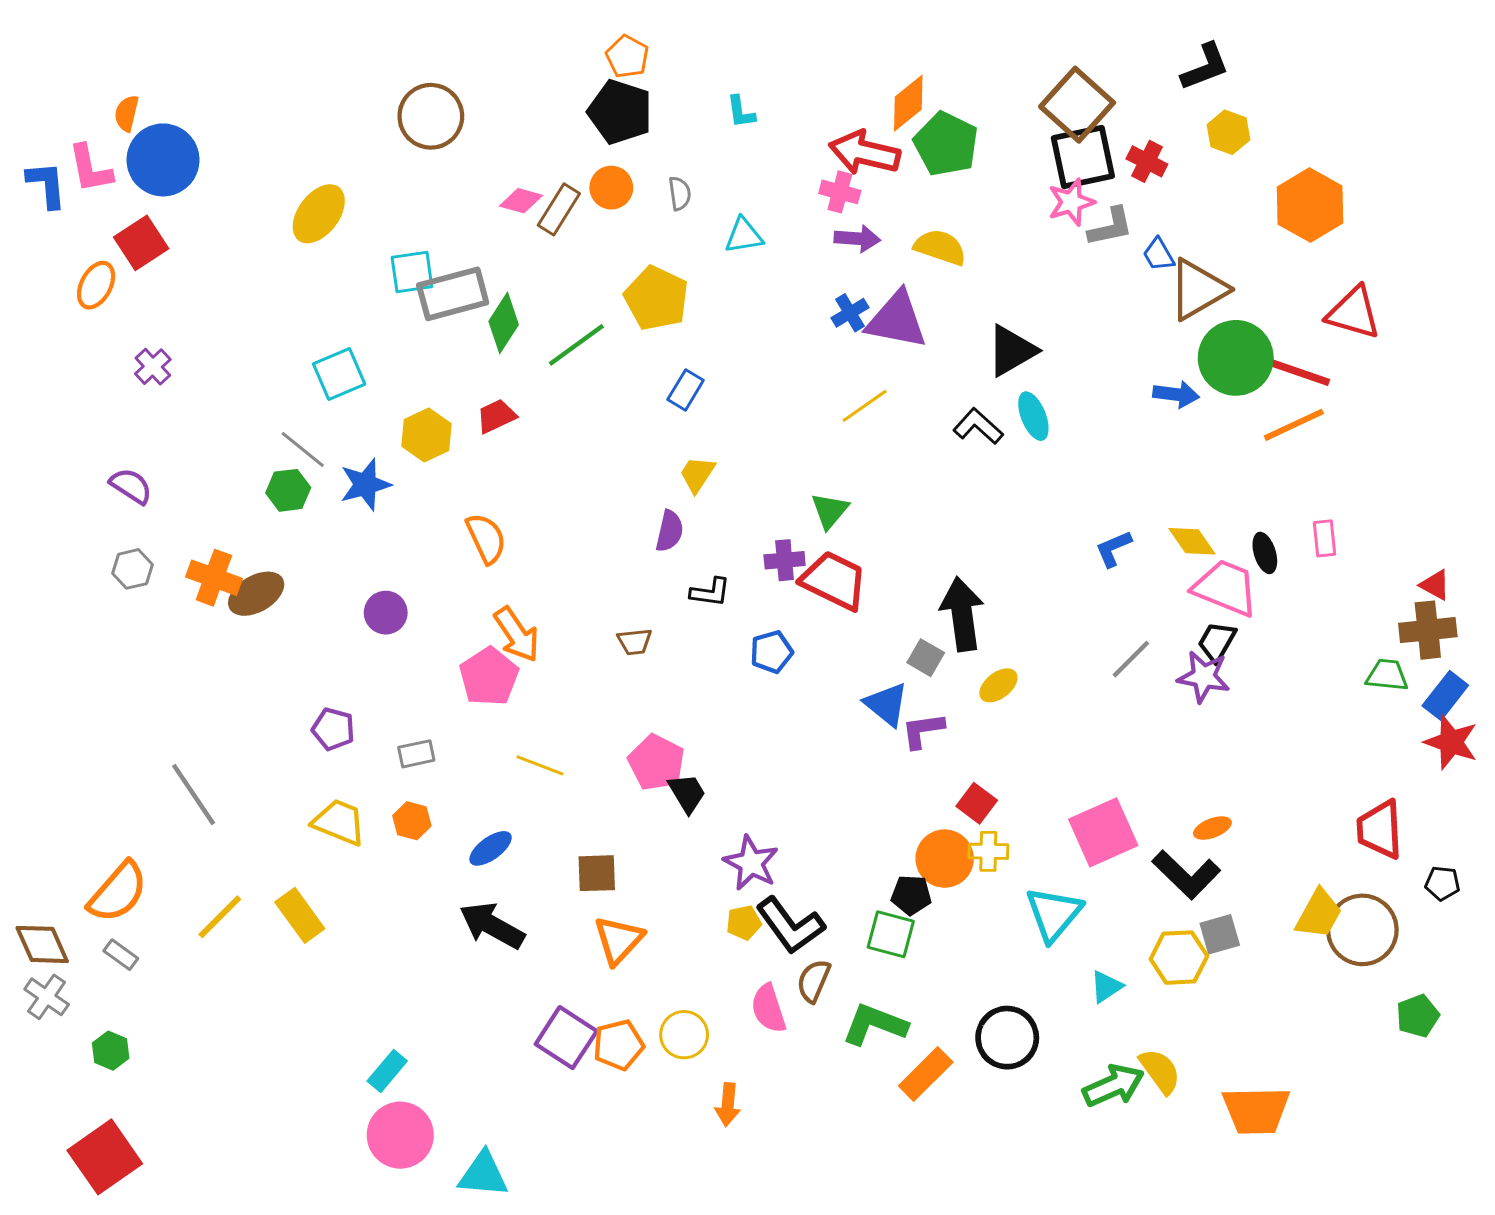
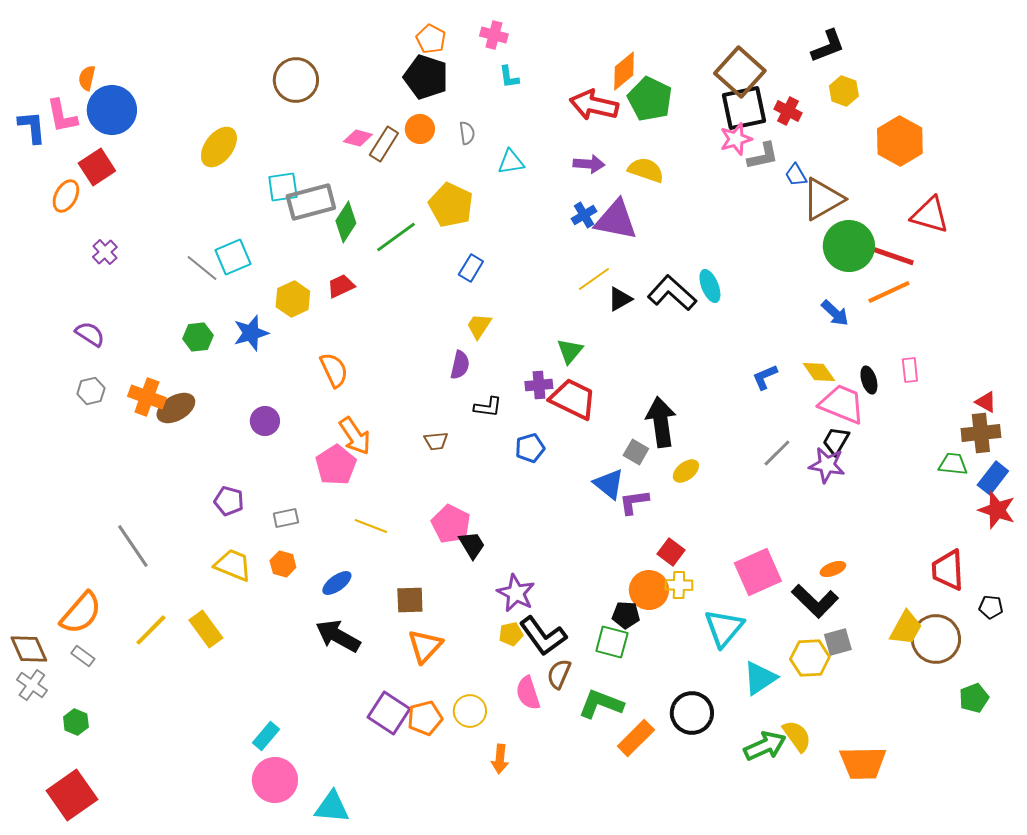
pink cross: (840, 192) -> (494, 35), moved
black triangle: (1012, 351) -> (620, 299), moved, size x0.7
blue arrow: (1176, 394) -> (835, 313), moved, turned 36
black L-shape: (978, 426) -> (672, 293), size x1.4
gray line: (303, 450) -> (202, 268), moved
cyan triangle: (1106, 987) -> (760, 678), size x1.5

